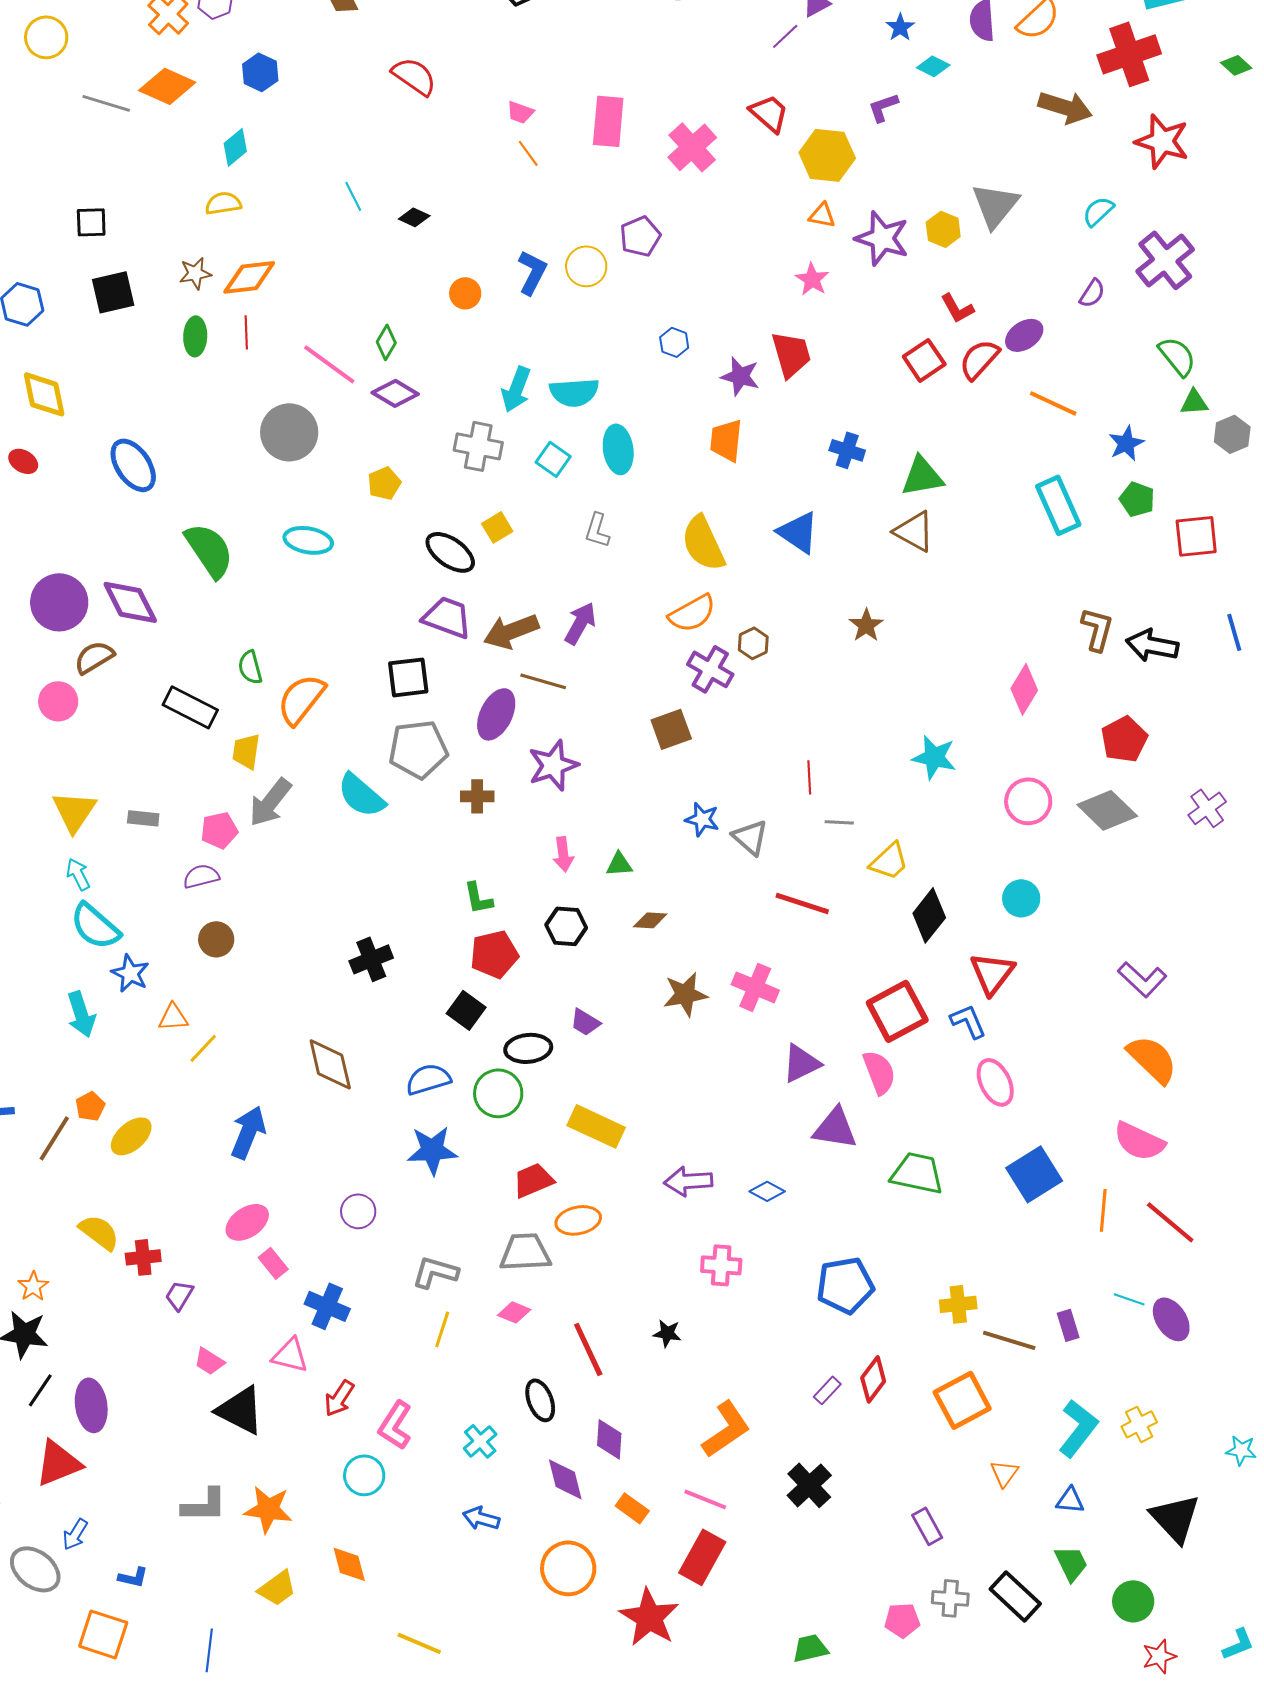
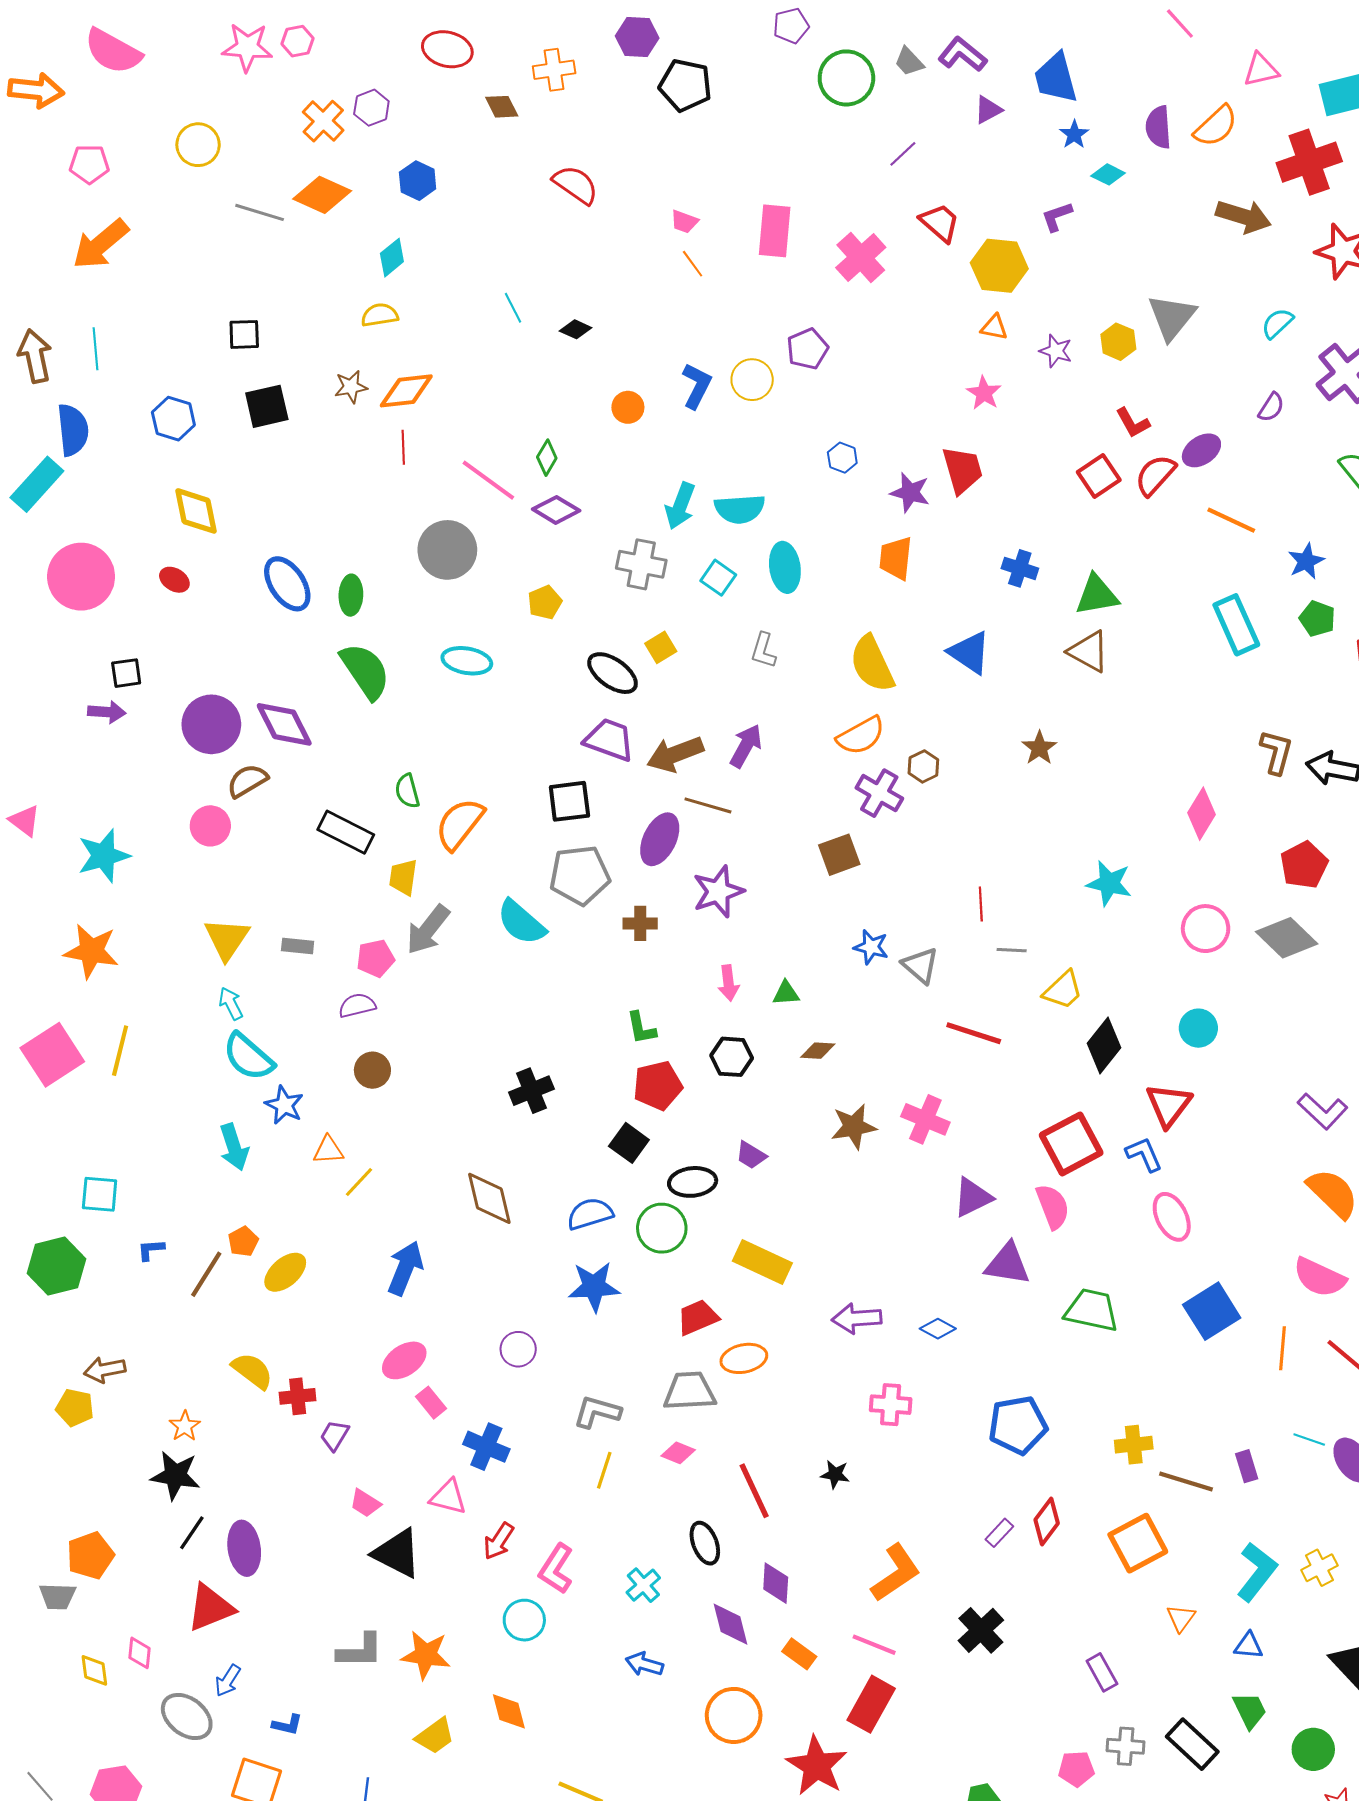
purple line: (785, 36) -> (903, 154), moved
purple star: (882, 238) -> (1056, 351), size x0.6
green ellipse: (195, 336) -> (351, 595), moved

